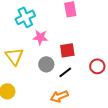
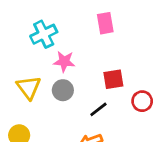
red square: (67, 50) -> (113, 79), moved
gray circle: (46, 64) -> (63, 90), moved

